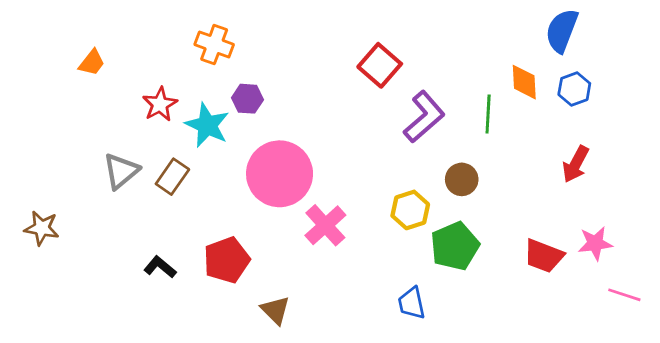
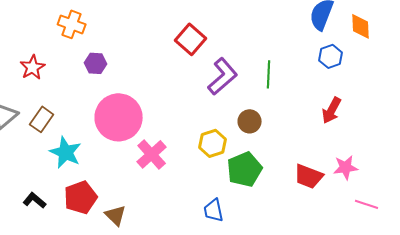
orange diamond: (524, 82) -> (361, 26), moved
cyan star: (207, 125) -> (66, 152), moved
red pentagon: (227, 260) -> (81, 197), moved
black L-shape: (160, 267) -> (35, 200), moved

